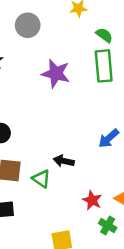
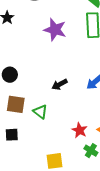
black arrow: (64, 161) -> (60, 84), moved, turned -42

